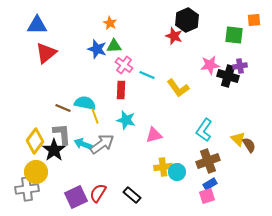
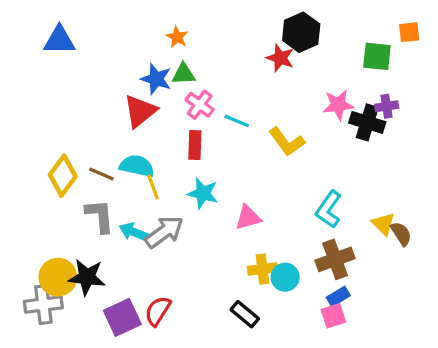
red triangle: (46, 53) -> (140, 111), moved
yellow diamond: (35, 141) -> (63, 176), moved
black star: (54, 150) -> (87, 277), moved, turned -30
black rectangle: (132, 195) -> (245, 314), moved

